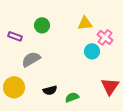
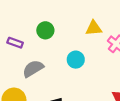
cyan circle: (92, 51) -> (76, 60), moved

